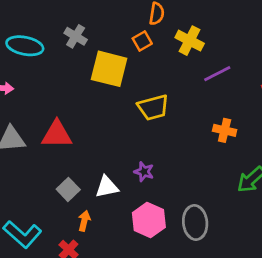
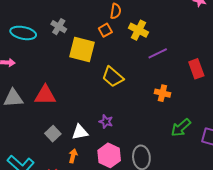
yellow trapezoid: (153, 107) -> (113, 77), turned 55
orange arrow: (84, 221) -> (73, 156), moved

